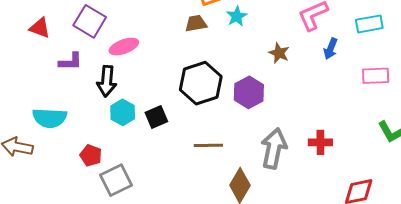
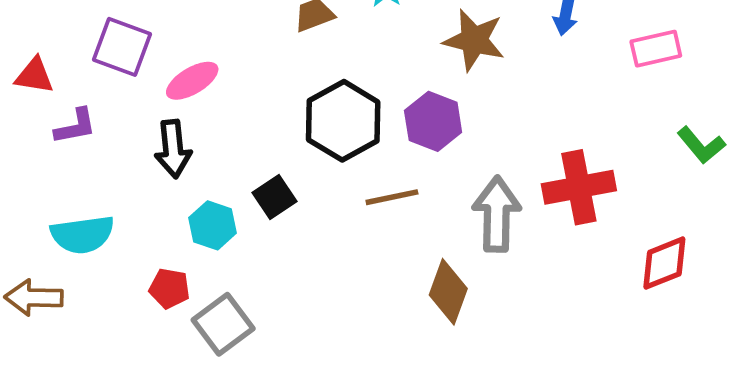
brown star: (279, 53) -> (474, 40), size x1.6
purple L-shape: (71, 62) -> (75, 126), moved
cyan hexagon: (123, 112) -> (213, 225), moved
red cross: (320, 142) -> (579, 187), size x1.6
brown line: (208, 145) -> (392, 197), moved

